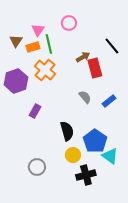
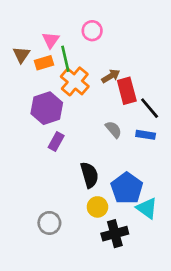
black line: (112, 46) -> (150, 108), moved
orange cross: (45, 70) -> (75, 81), moved
purple hexagon: (16, 81) -> (47, 108), moved
blue rectangle: (109, 101) -> (146, 135), turned 48
purple rectangle: (35, 111) -> (56, 142), moved

